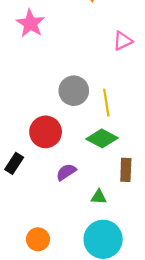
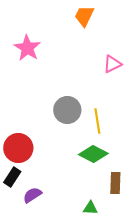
red circle: (46, 132) -> (18, 148), moved
purple semicircle: (66, 172) -> (32, 195), moved

